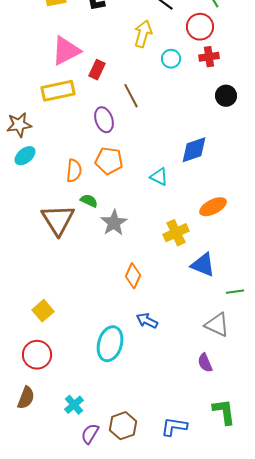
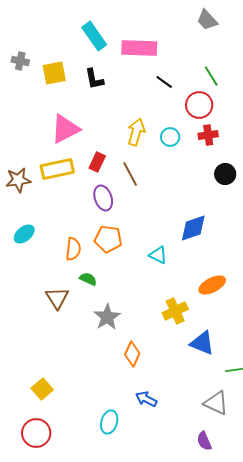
yellow arrow: (143, 34) -> (136, 132), moved
red rectangle: (97, 70) -> (97, 162), moved
brown star: (19, 125) -> (18, 180), moved
brown triangle: (58, 220) -> (57, 298), size x0.7
gray star: (114, 223) -> (107, 317), moved
cyan ellipse: (110, 344) -> (109, 422), size x0.7

